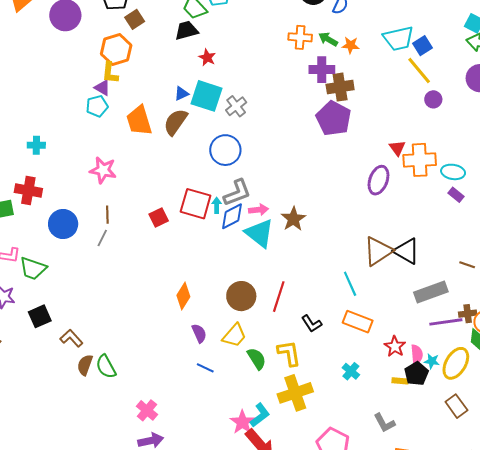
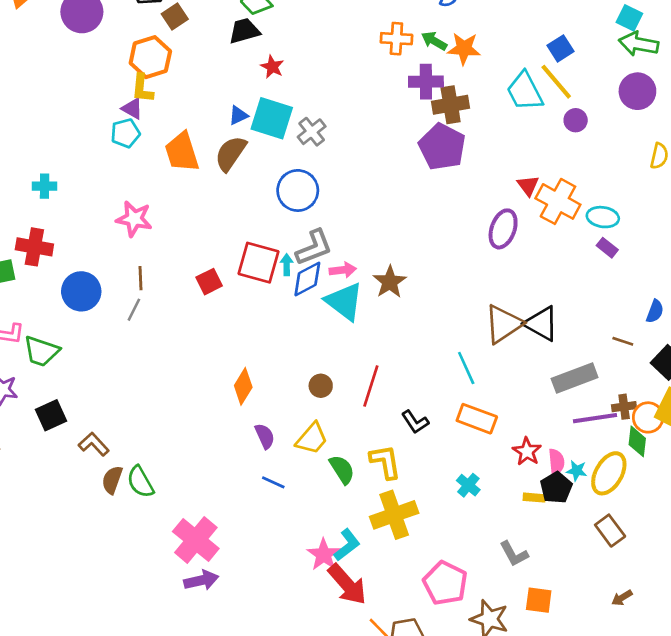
cyan trapezoid: (398, 38) -> (525, 91), moved, turned 76
orange star: (350, 45) -> (464, 49), size x1.4
orange cross: (420, 160) -> (558, 201), turned 32
brown circle: (241, 296) -> (321, 386), size x0.6
pink cross: (147, 410) -> (196, 540), size x1.6

